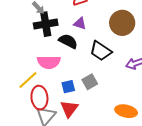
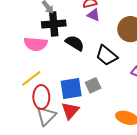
purple triangle: (80, 24) -> (93, 15), moved
pink semicircle: (49, 62) -> (36, 44), moved
blue square: (68, 87) -> (71, 88), size x1.6

